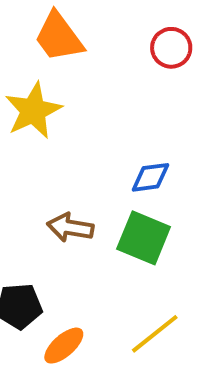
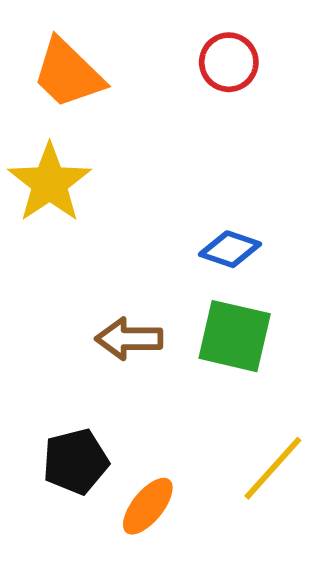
blue diamond: (150, 177) -> (230, 249), turned 36

